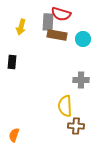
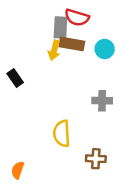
yellow arrow: (21, 27) -> (54, 50), moved
black rectangle: (12, 62) -> (15, 78), turned -40
yellow semicircle: (65, 106) -> (62, 133), moved

